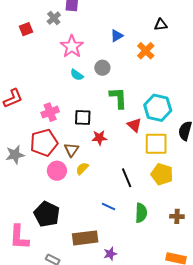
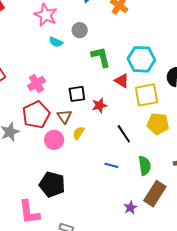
black square: (83, 117) -> (77, 94), moved
red star: (99, 138) -> (99, 105), moved
brown rectangle: (85, 238) -> (155, 194), moved, turned -40
purple star: (110, 254) -> (130, 208), moved

